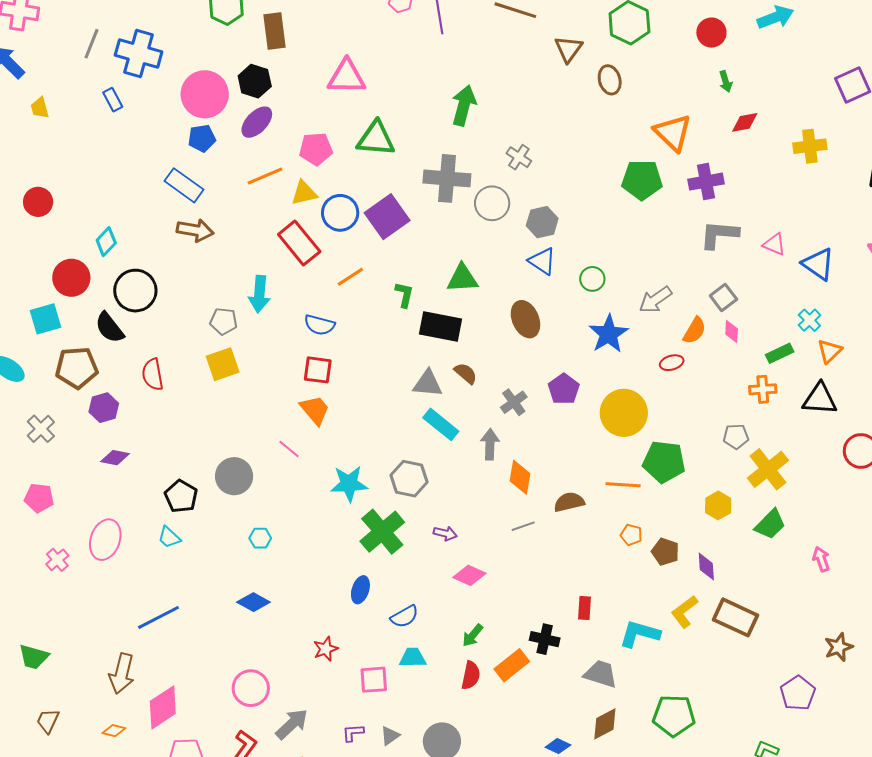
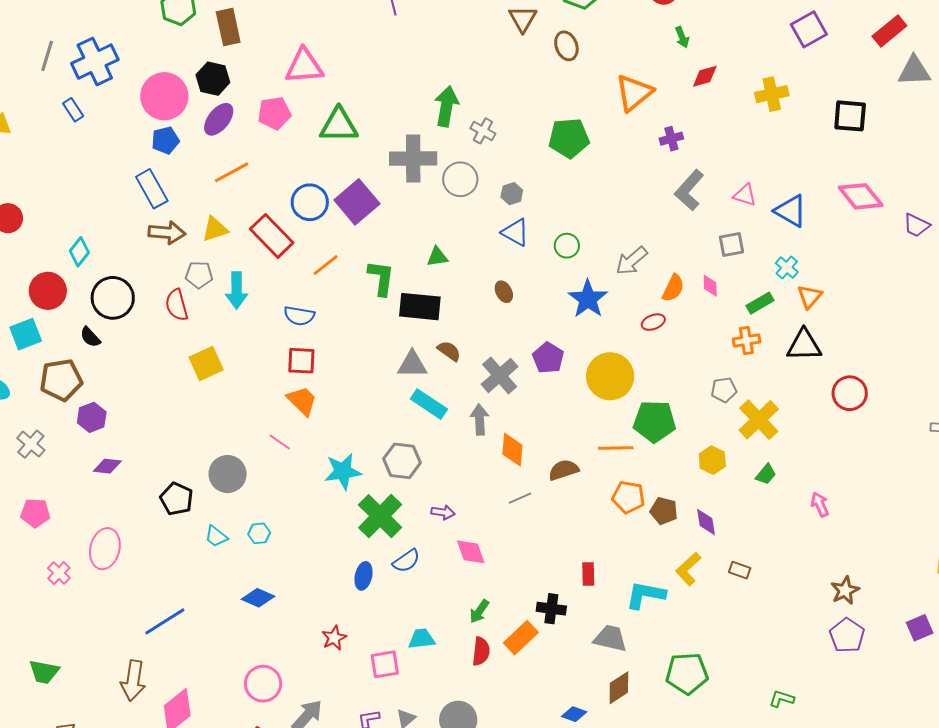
blue cross: (139, 54) -> (95, 62), turned -36
green arrow: (464, 105) -> (446, 106), moved
orange triangle: (673, 133) -> (634, 93), turned 42
pink pentagon: (316, 149) -> (274, 113), moved
green pentagon: (642, 180) -> (569, 138), moved
purple cross: (706, 182) -> (671, 139), size x0.7
blue rectangle: (184, 185) -> (152, 189), turned 30
yellow triangle: (304, 193) -> (215, 229), moved
gray hexagon: (542, 222) -> (512, 194), size x0.7
gray L-shape: (719, 234) -> (689, 190), turned -48
green triangle: (462, 278) -> (437, 257), size x0.7
green L-shape: (404, 295) -> (381, 278), size x1.4
gray square: (723, 297) -> (731, 244), moved, turned 32
brown ellipse: (525, 319) -> (504, 292), size x0.6
gray pentagon: (223, 321) -> (199, 275), moved
black semicircle: (110, 328) -> (90, 337), size x0.7
red semicircle: (153, 374) -> (177, 305), moved
gray cross: (514, 402) -> (500, 375), size x1.4
green trapezoid: (770, 524) -> (766, 474), size x0.7
orange pentagon: (631, 535) -> (628, 497), size x1.5
cyan trapezoid: (169, 537) -> (216, 536), moved
pink diamond: (469, 575) -> (471, 552), turned 52
blue semicircle: (405, 617) -> (406, 561), moved
brown rectangle: (736, 617) -> (740, 570), size x0.5
purple pentagon: (798, 693) -> (847, 635), moved

